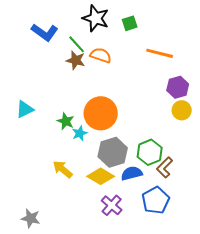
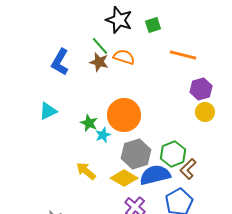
blue L-shape: (45, 32) -> (60, 62), moved, turned 84
blue semicircle: (132, 173) -> (155, 175), size x1.4

